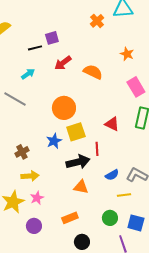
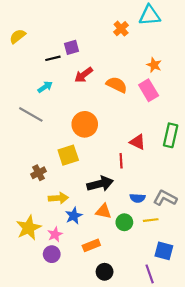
pink rectangle: (136, 87) -> (149, 90), moved
yellow square: (76, 132) -> (68, 155), moved
blue star: (54, 141) -> (74, 216), moved
red line: (97, 149) -> (121, 161), moved
blue semicircle: (112, 175) -> (138, 198), turned 32
yellow arrow: (30, 176) -> (58, 198), moved
pink star: (37, 198) -> (55, 234), moved
green circle: (110, 218) -> (124, 222), moved

